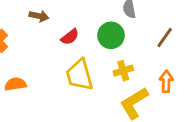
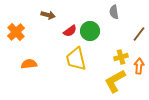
green circle: (111, 35) -> (90, 31), moved
yellow cross: (123, 71) -> (121, 57), moved

